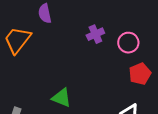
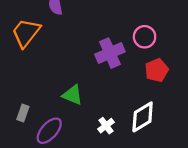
purple cross: (95, 34) -> (110, 53), moved, size x1.5

